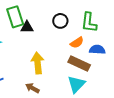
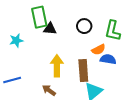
blue semicircle: (97, 50) -> (108, 59), moved
brown rectangle: (79, 64) -> (83, 71), moved, turned 55

